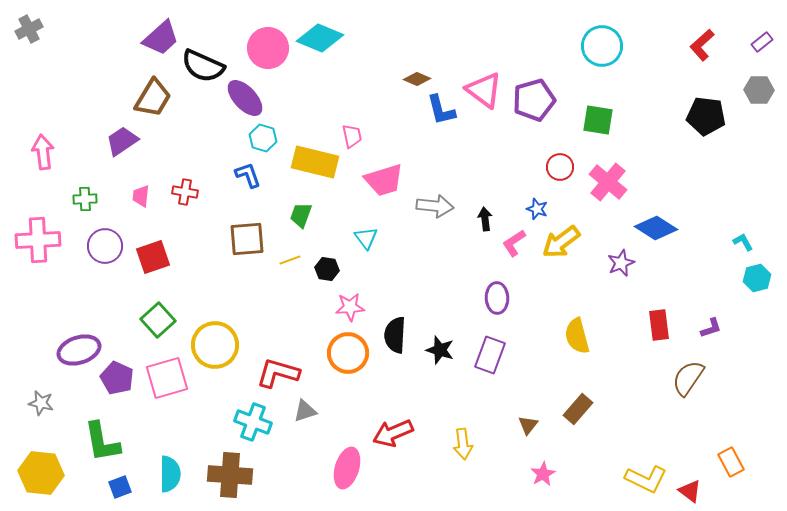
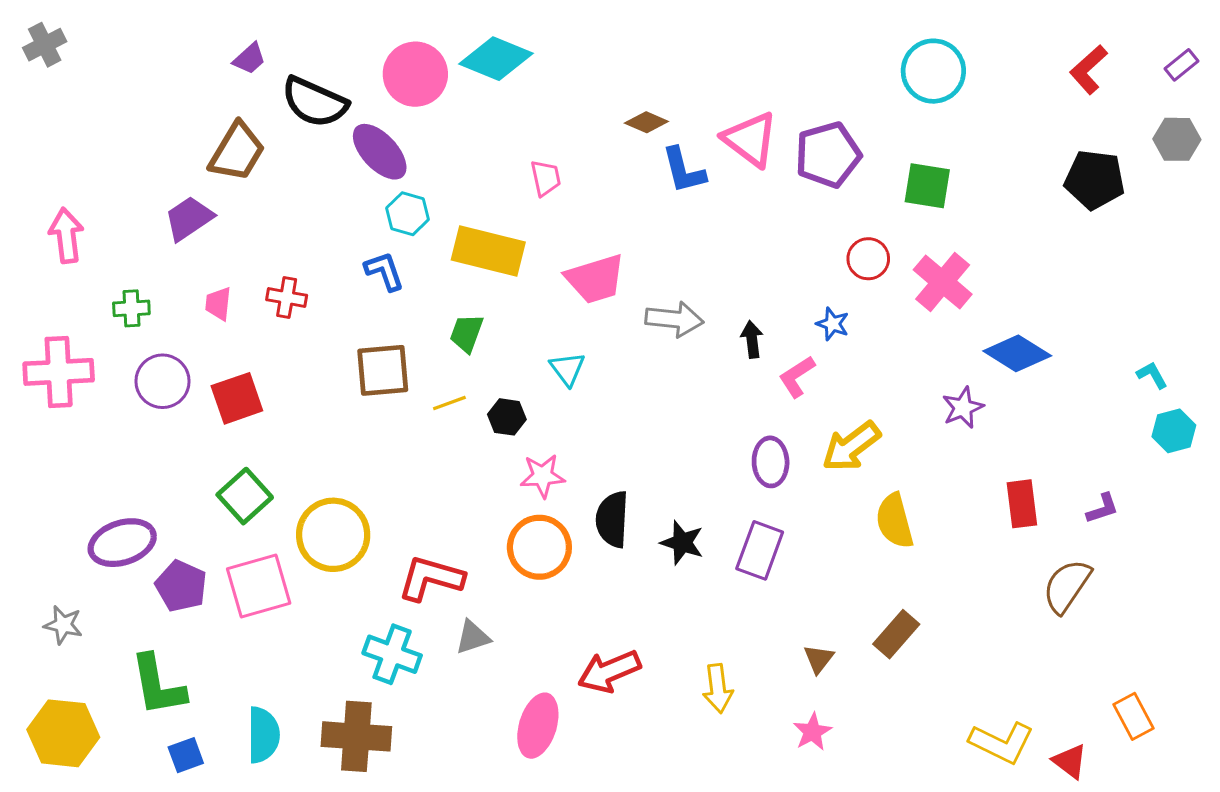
purple trapezoid: (161, 38) -> (249, 59), size x0.6
pink trapezoid: (352, 136) -> (546, 178), moved
yellow arrow: (561, 242) -> (851, 446), moved
pink star: (543, 474) -> (812, 732), moved

